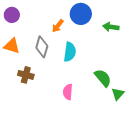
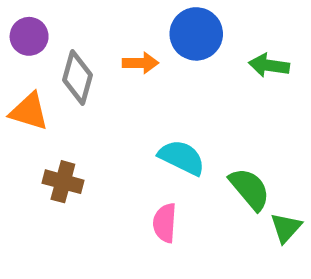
orange arrow: (58, 26) -> (141, 63), turned -128
gray diamond: (42, 47) -> (78, 78), moved
cyan semicircle: (70, 52) -> (182, 157), moved, turned -72

